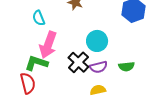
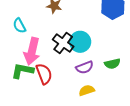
black cross: (78, 62) -> (63, 43), moved
red semicircle: (28, 83) -> (44, 74), moved

